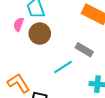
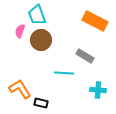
cyan line: (63, 67) -> (64, 73), turned 36

